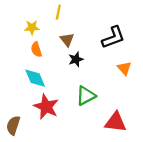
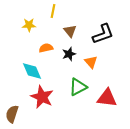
brown triangle: (67, 40) -> (70, 31), moved
orange semicircle: (36, 49) -> (46, 48), moved, turned 96
orange triangle: (124, 68) -> (91, 62), moved
red triangle: (116, 122) -> (107, 98), moved

